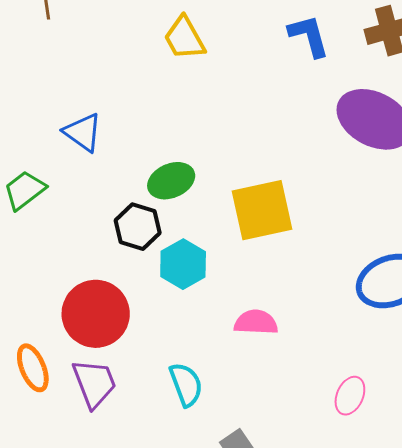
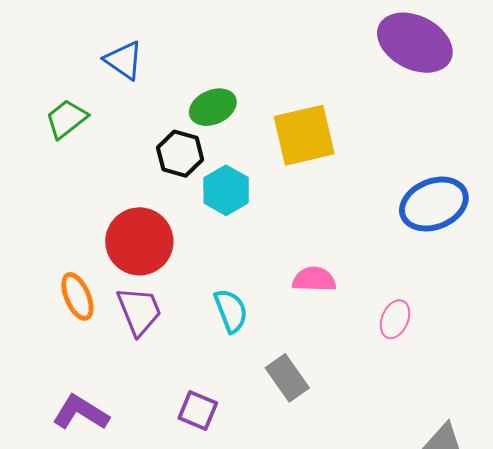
pink semicircle: (256, 322) -> (314, 279), moved

